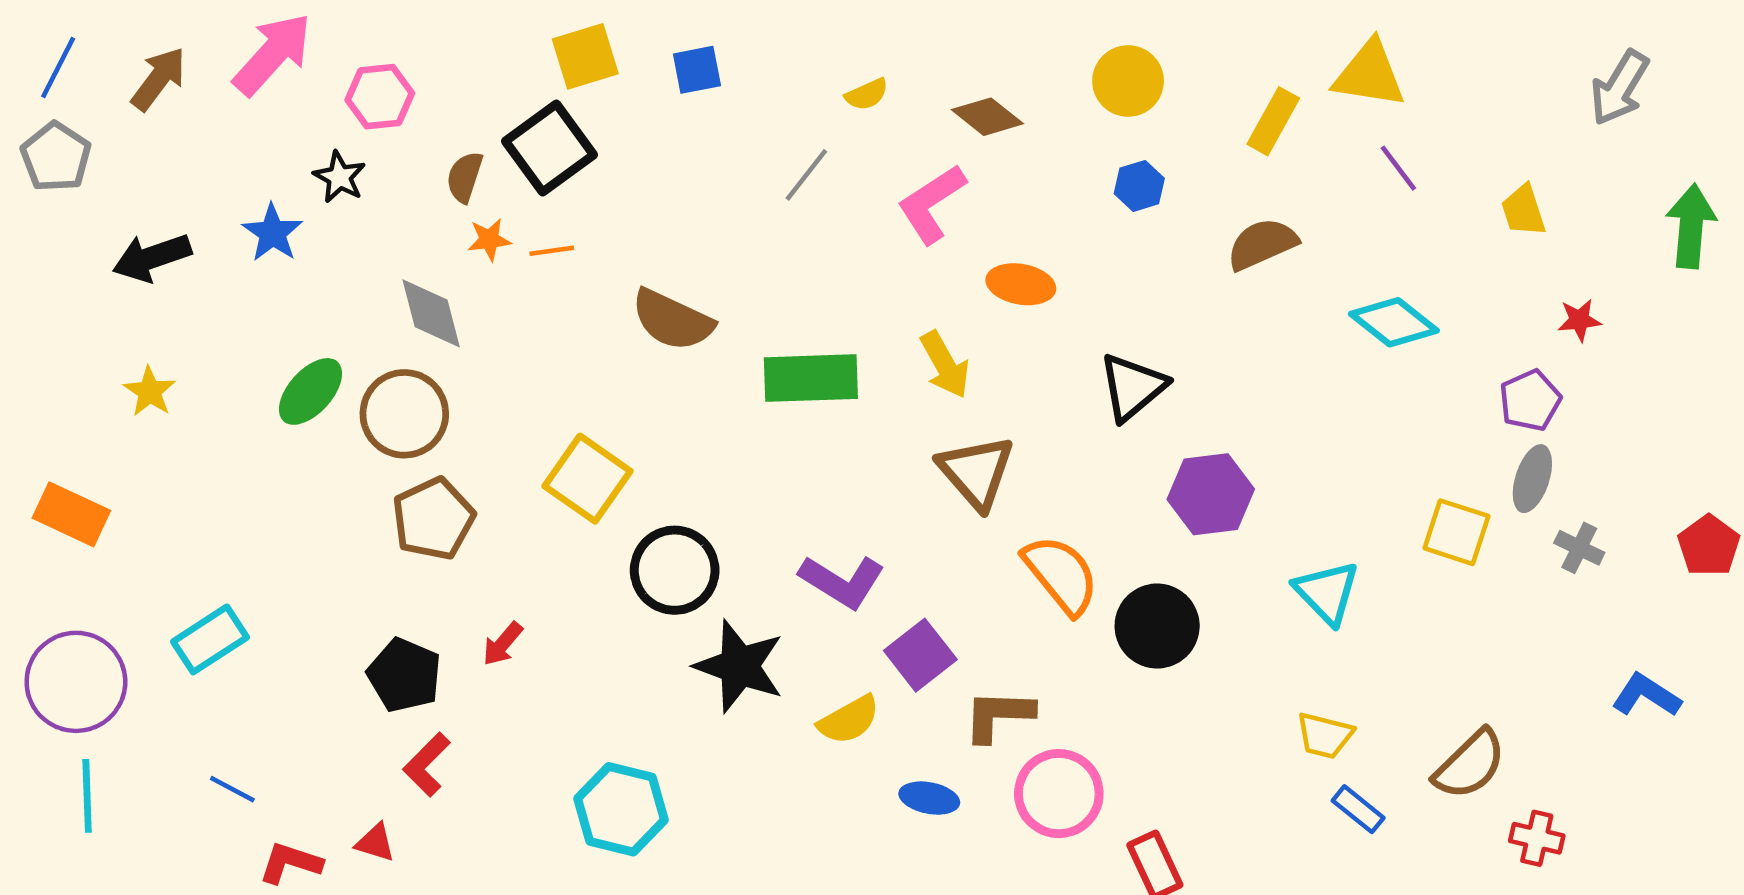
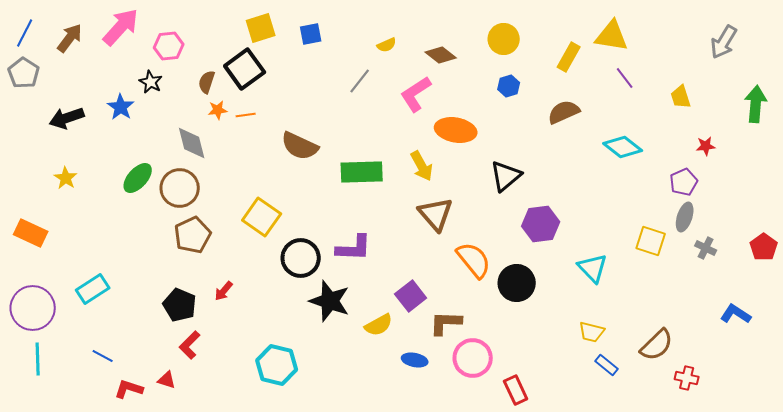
orange ellipse: (1021, 284) -> (456, 130), size x1.4
purple L-shape: (842, 581) -> (354, 248), moved, turned -30

